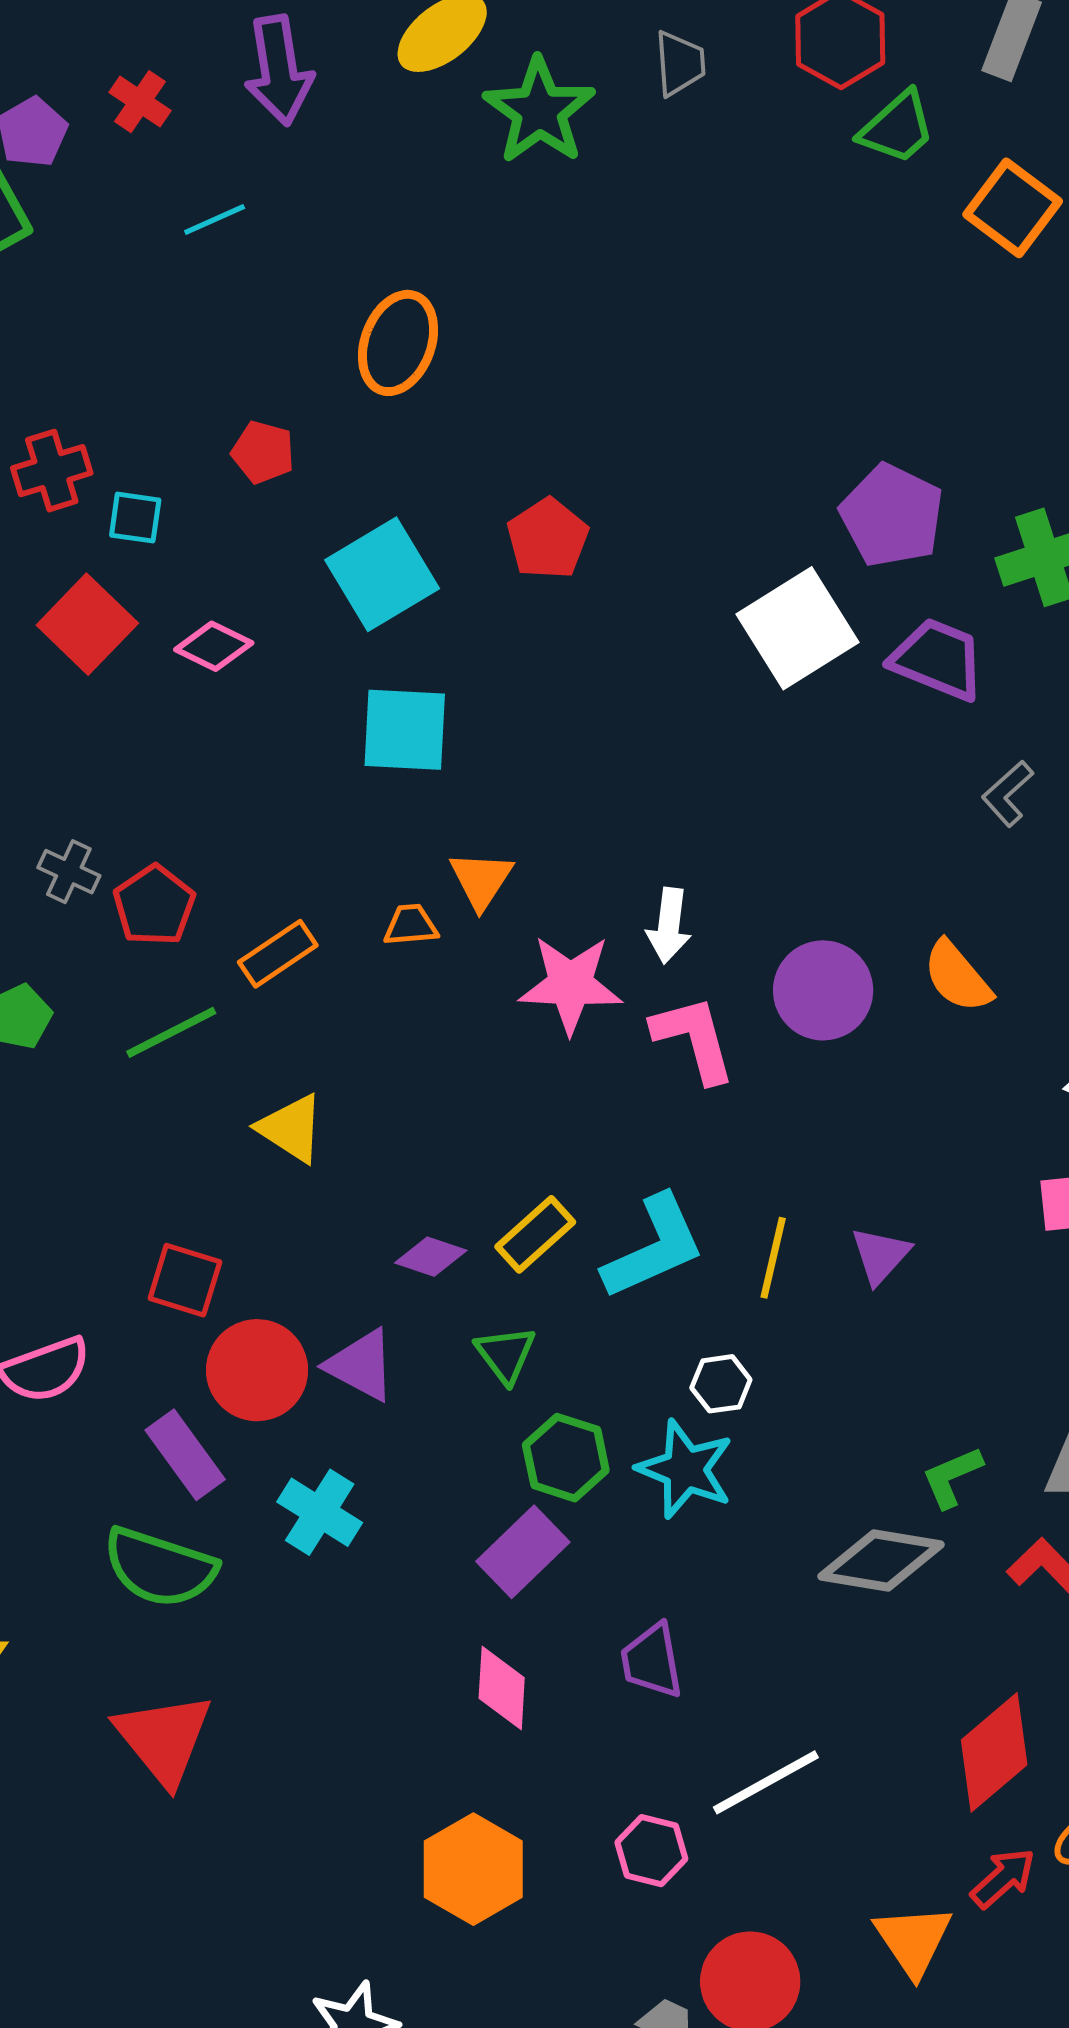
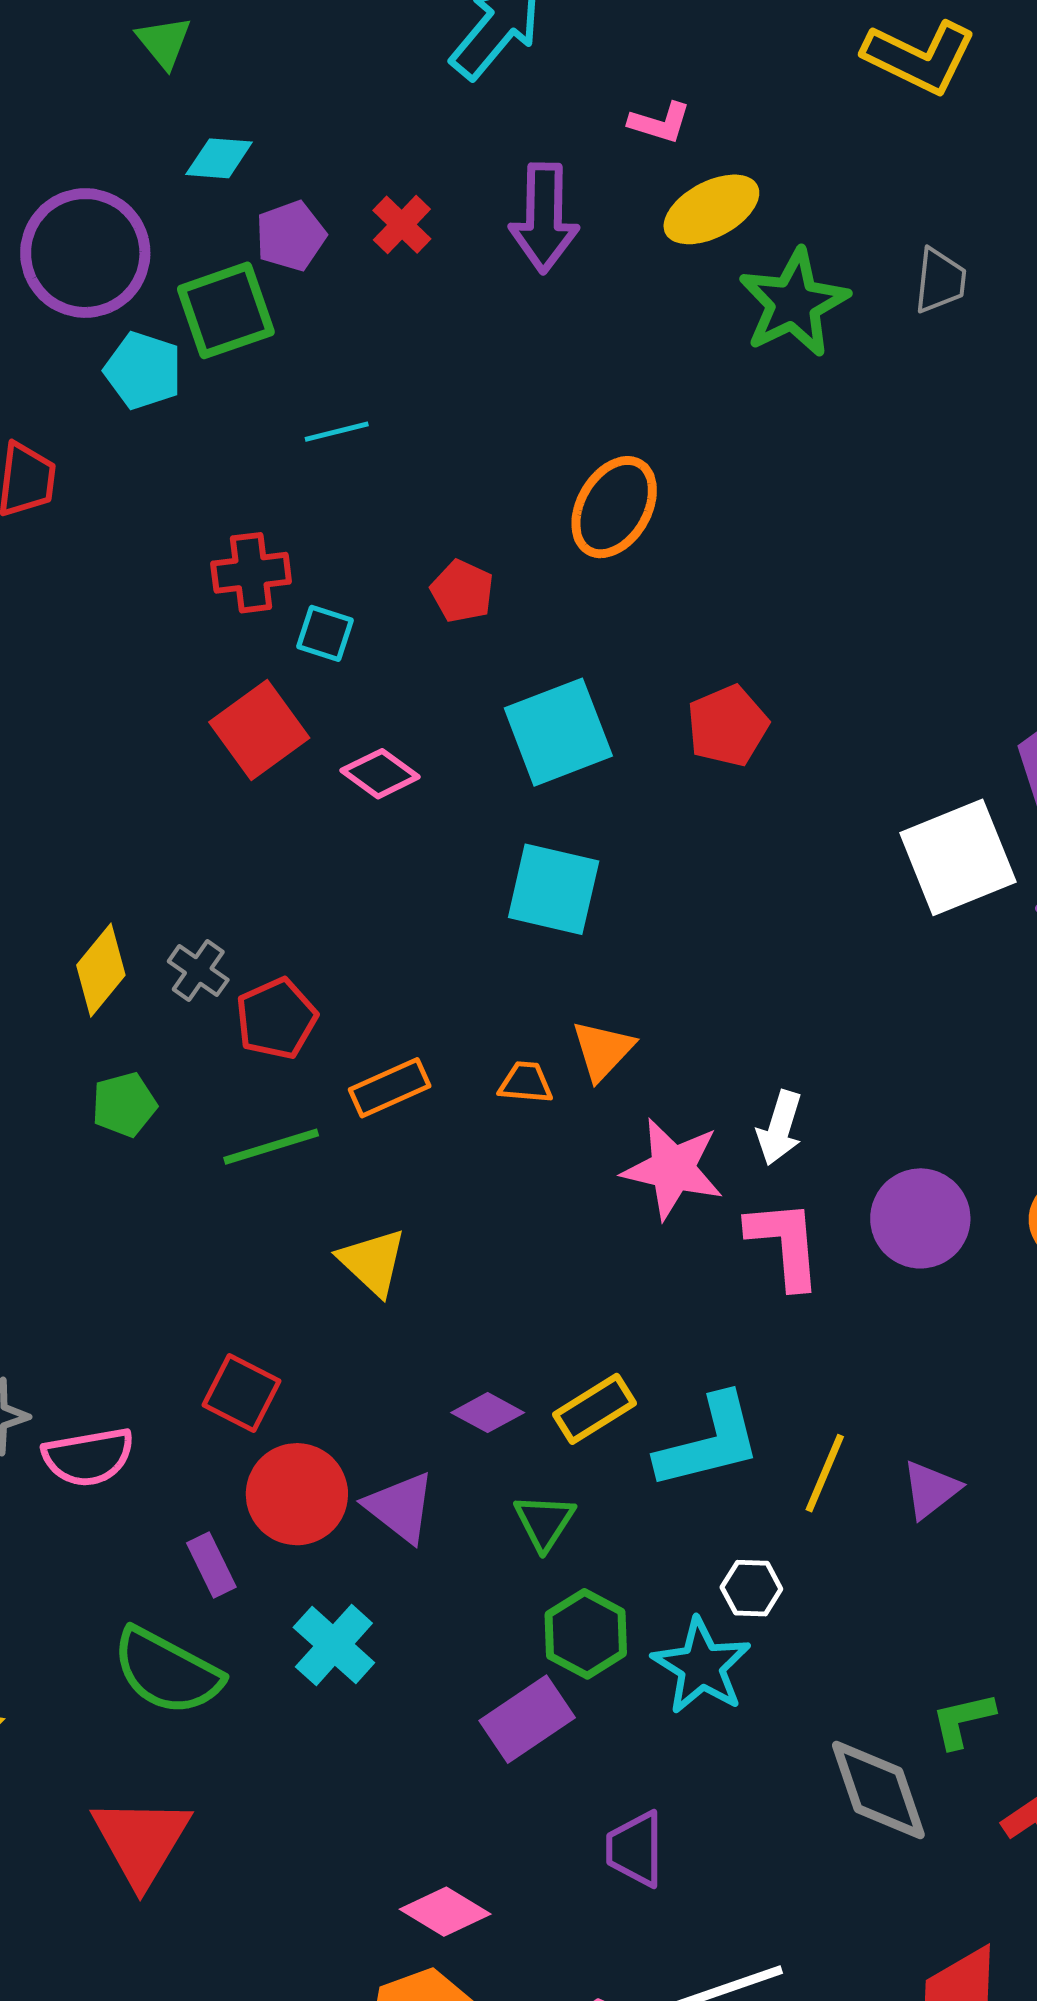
cyan line: (215, 220) -> (337, 432), moved
purple rectangle: (185, 1455) -> (211, 1565), size x0.7
gray diamond: (881, 1561) -> (878, 1790), turned 52
pink diamond: (502, 1688) -> (445, 1912), moved, turned -72

